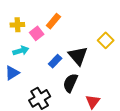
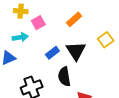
orange rectangle: (53, 21) -> (74, 19), moved
black semicircle: (70, 83) -> (64, 77), turned -42

